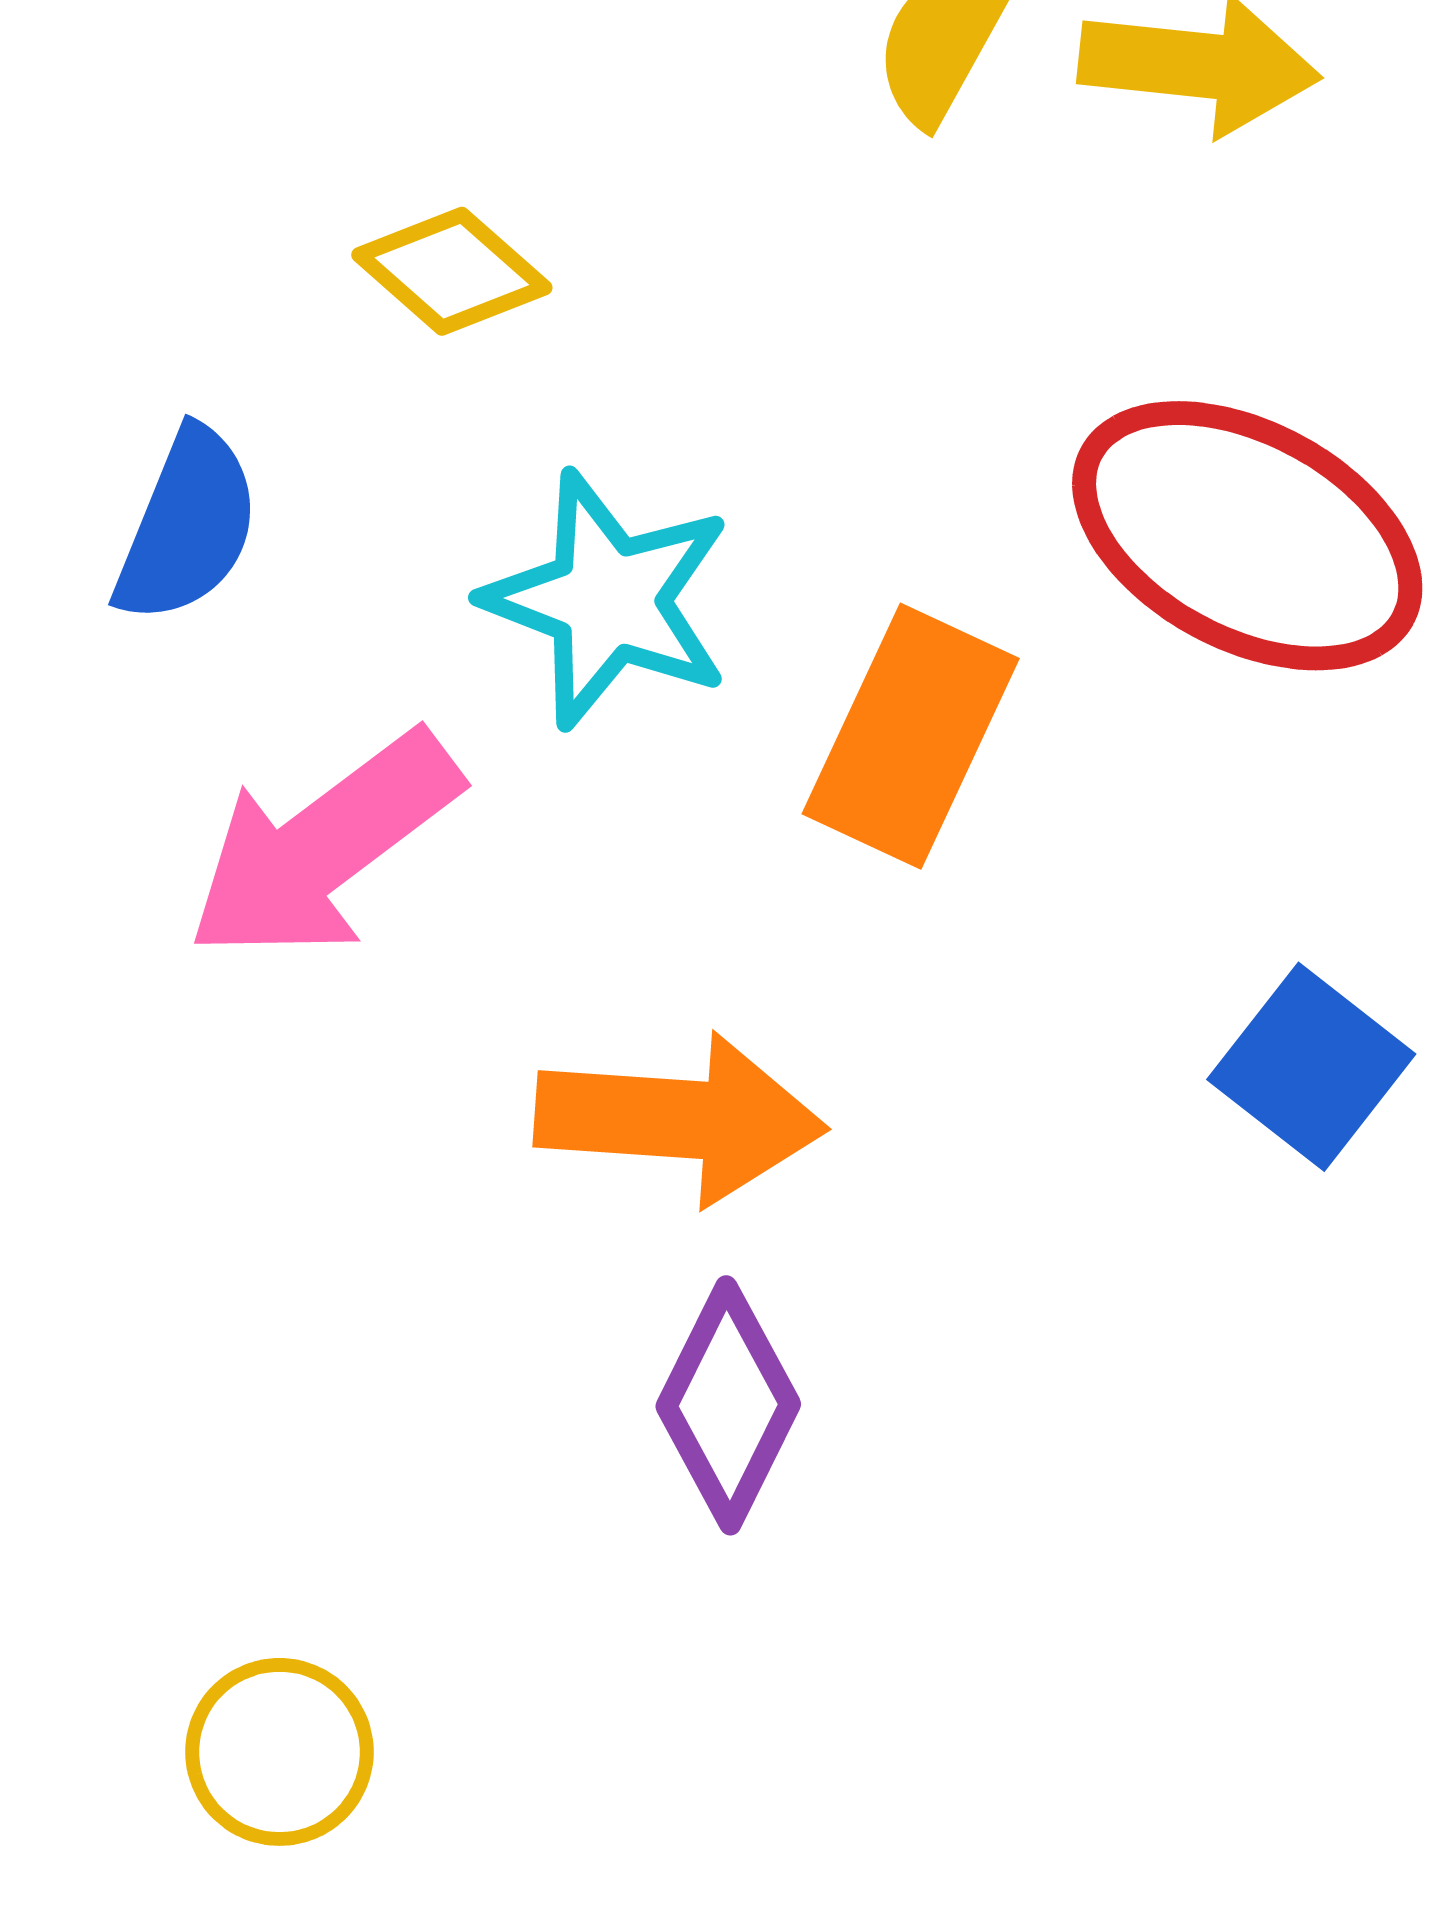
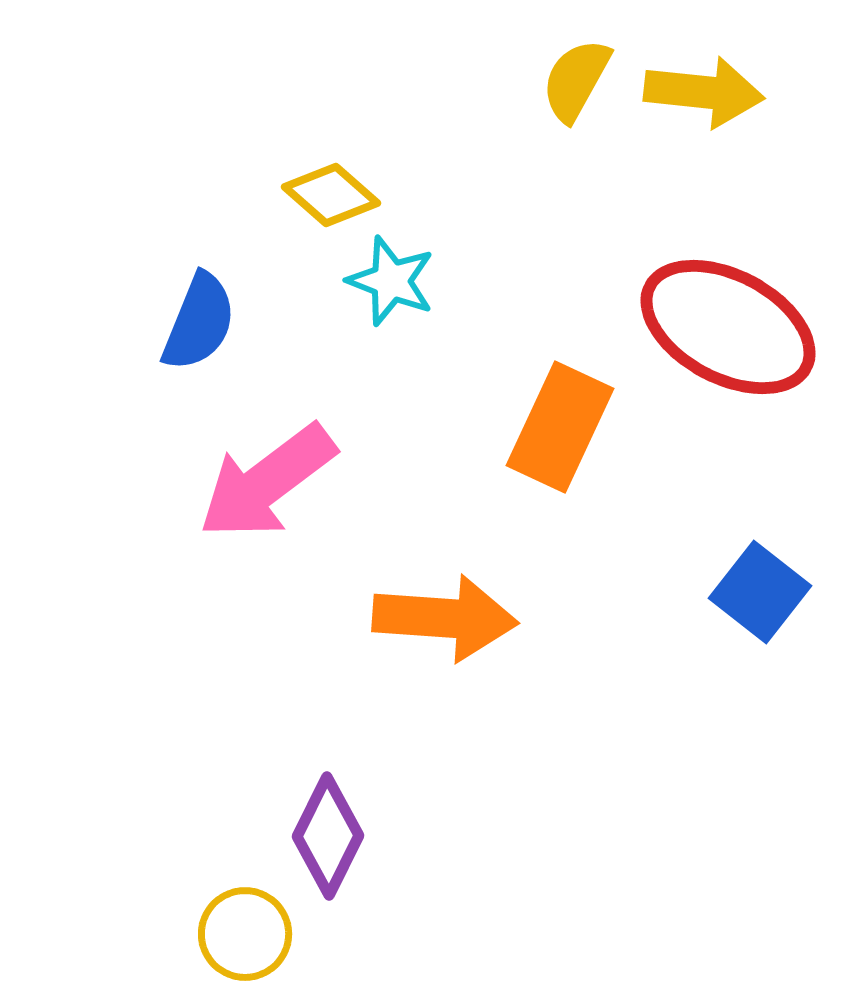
cyan star: (608, 600) -> (391, 281), moved, size x0.7
purple diamond: (728, 1405) -> (328, 836), moved

